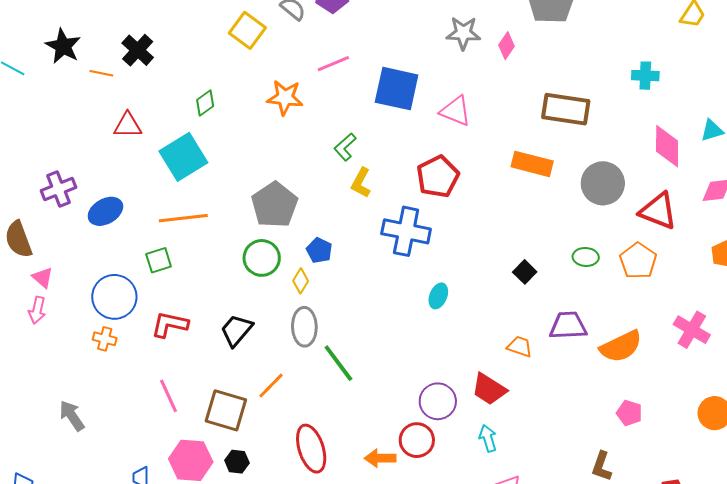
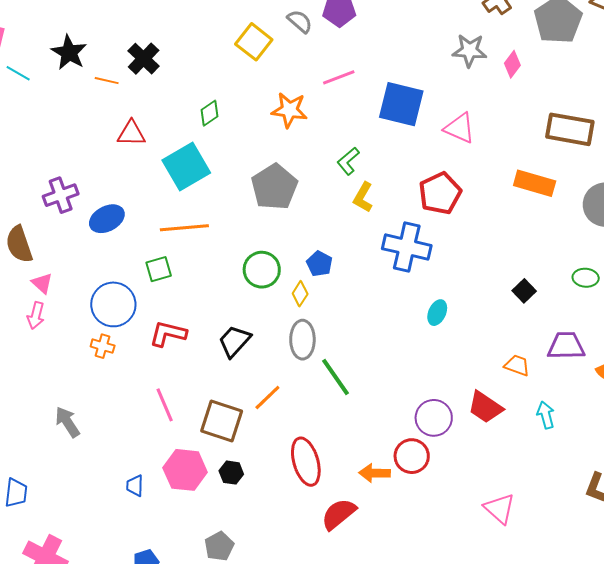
gray pentagon: (274, 205) -> (274, 187), moved
cyan arrow: (488, 438) -> (546, 415), moved

